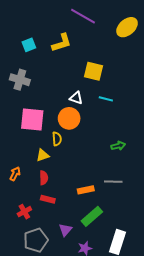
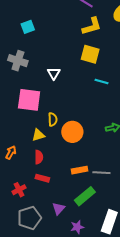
yellow L-shape: (62, 43) -> (92, 26), moved
white triangle: (76, 98) -> (54, 73), moved, turned 40
orange circle: (69, 118) -> (72, 132), moved
gray line: (113, 182) -> (101, 173), moved

